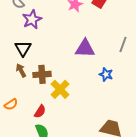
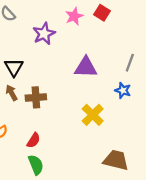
purple star: (32, 19) -> (44, 34), moved
blue star: (106, 74) -> (123, 90), moved
yellow cross: (60, 89) -> (93, 115), moved

